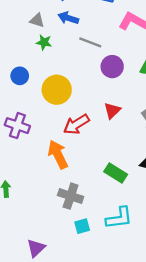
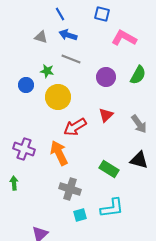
green star: (44, 42) -> (47, 71), moved
gray line: (90, 42) -> (71, 59), moved
purple cross: (17, 126) -> (24, 149), moved

